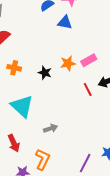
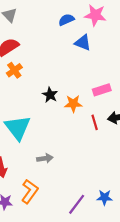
orange star: (68, 63) -> (73, 104), moved
orange cross: (14, 68) -> (14, 70), moved, turned 32

